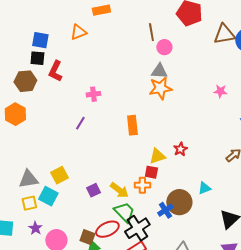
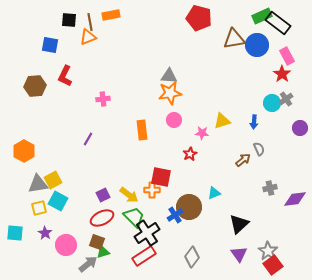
brown line: (151, 32) -> (90, 22), moved
pink circle: (164, 47) -> (174, 120), moved
black square: (37, 58) -> (69, 20), moved
pink star: (220, 91) -> (202, 133), moved
orange hexagon: (15, 114) -> (24, 151), moved
purple line: (80, 123) -> (88, 139), moved
yellow triangle: (157, 156) -> (222, 121), moved
red square: (151, 172) -> (161, 177), size x1.5
yellow square: (59, 175) -> (53, 180), moved
red ellipse: (107, 229) -> (102, 218), moved

